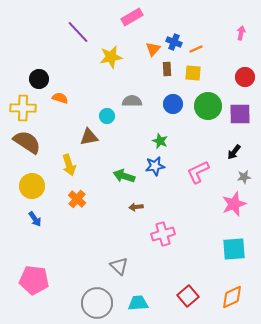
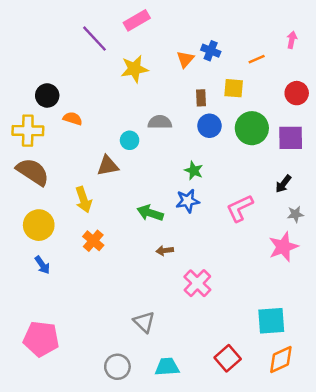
pink rectangle: (132, 17) -> (137, 20), moved
orange line: (196, 49) -> (257, 59), moved
brown rectangle: (167, 69) -> (201, 98), moved
pink cross: (163, 234) -> (197, 283), turned -30
cyan square: (234, 249) -> (271, 321), moved
gray circle: (97, 303) -> (117, 367), size x0.7

